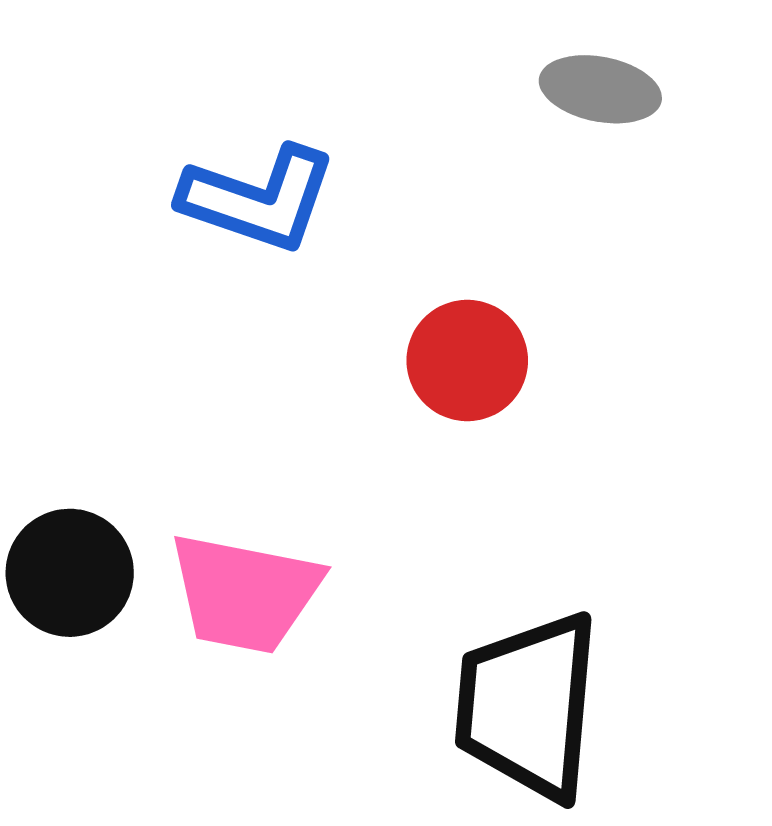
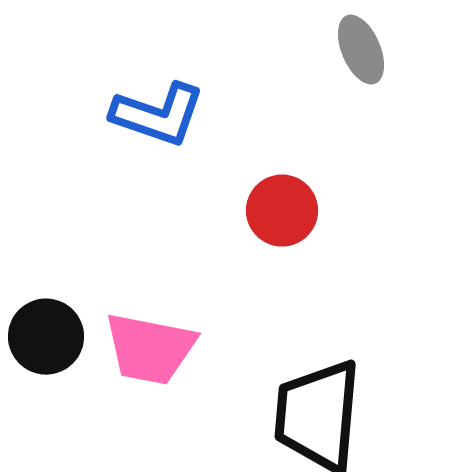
gray ellipse: (600, 89) -> (361, 50), turned 56

